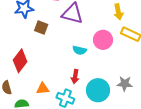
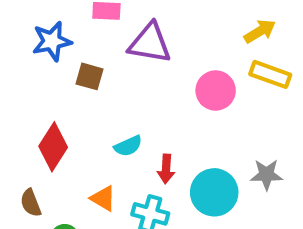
yellow arrow: (118, 12) -> (260, 31), moved, turned -105
cyan semicircle: (80, 50) -> (128, 146), moved, turned -32
orange triangle: (43, 88) -> (103, 198), turned 40

